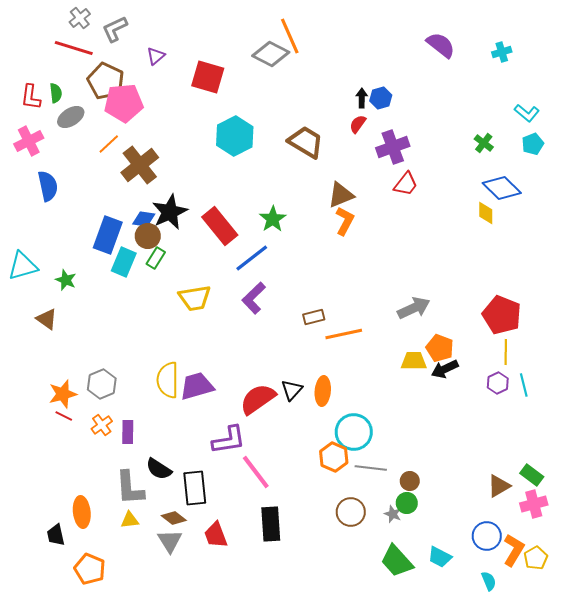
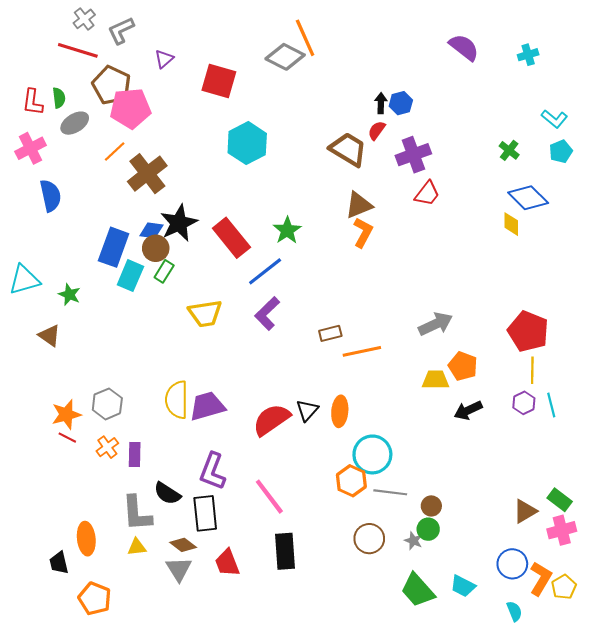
brown trapezoid: (306, 142) -> (348, 149), moved
black arrow: (445, 369) -> (468, 410), moved
purple L-shape: (229, 440) -> (212, 471), moved, turned 120

